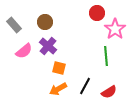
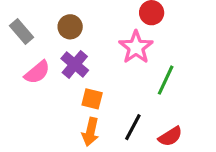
pink star: (115, 29) -> (136, 47), moved
green line: (106, 56) -> (166, 80), turned 30
orange arrow: (58, 89) -> (90, 132), turned -48

